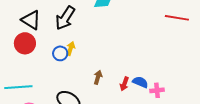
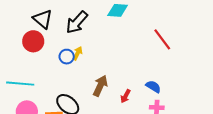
red line: (177, 18) -> (162, 39), moved, turned 35
brown arrow: (98, 77) -> (100, 86), size x1.5
blue semicircle: (140, 82) -> (153, 87), moved

